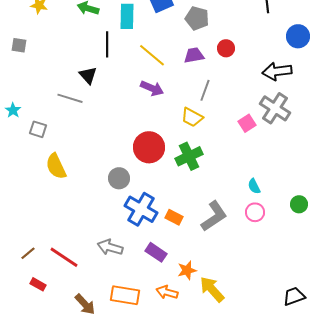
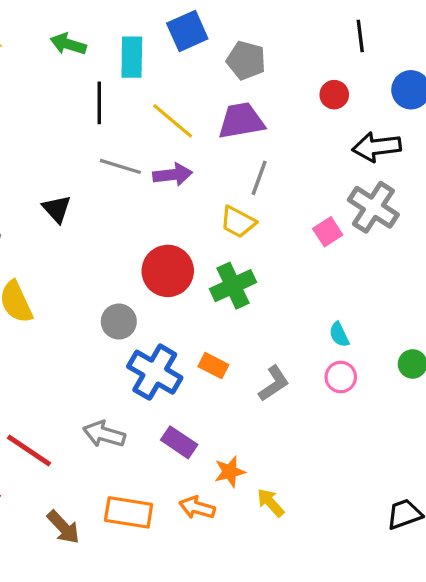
red circle: (226, 48) -> (334, 95), moved
purple trapezoid: (194, 55) -> (241, 121), size x1.4
black triangle: (88, 75) -> (57, 209), moved
purple arrow: (152, 88) -> (173, 175), turned -30
gray line: (70, 98) -> (120, 166), moved
gray L-shape: (214, 216) -> (274, 384), size x0.7
orange rectangle: (174, 217) -> (213, 366), moved
yellow arrow: (212, 289) -> (271, 503), size x0.7

